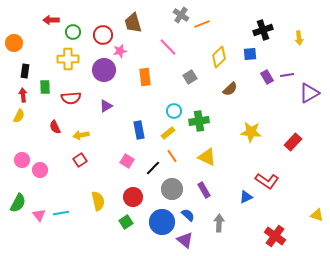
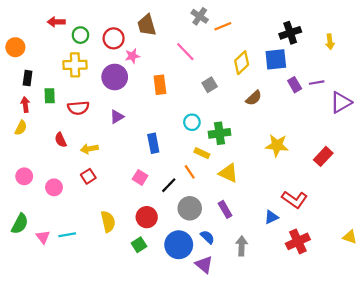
blue square: (250, 54) -> (276, 59), size x1.5
yellow rectangle: (168, 133) -> (202, 153), moved, turned 64
pink circle: (40, 170) -> (54, 187), moved
red cross: (275, 236) -> (298, 241), moved, turned 30

